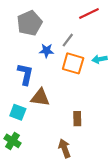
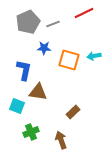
gray line: (68, 40) -> (53, 24), moved, turned 32
brown rectangle: (77, 119) -> (73, 112), turned 48
green cross: (13, 141) -> (31, 132), moved, turned 35

